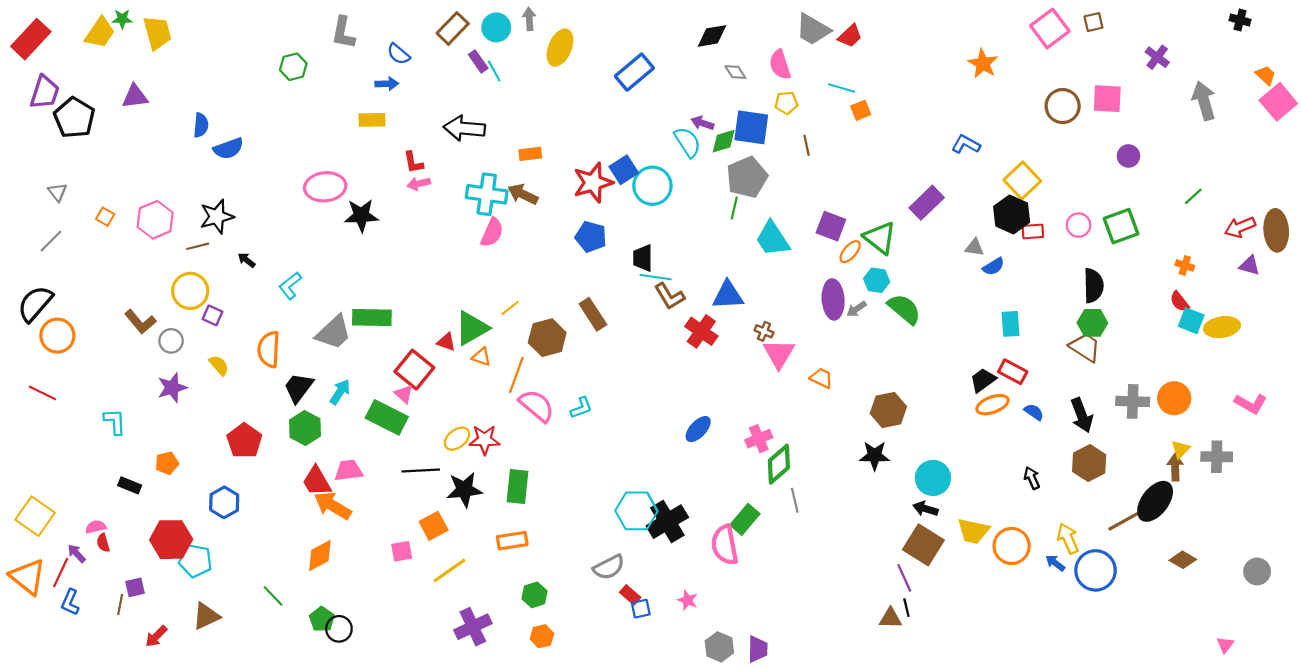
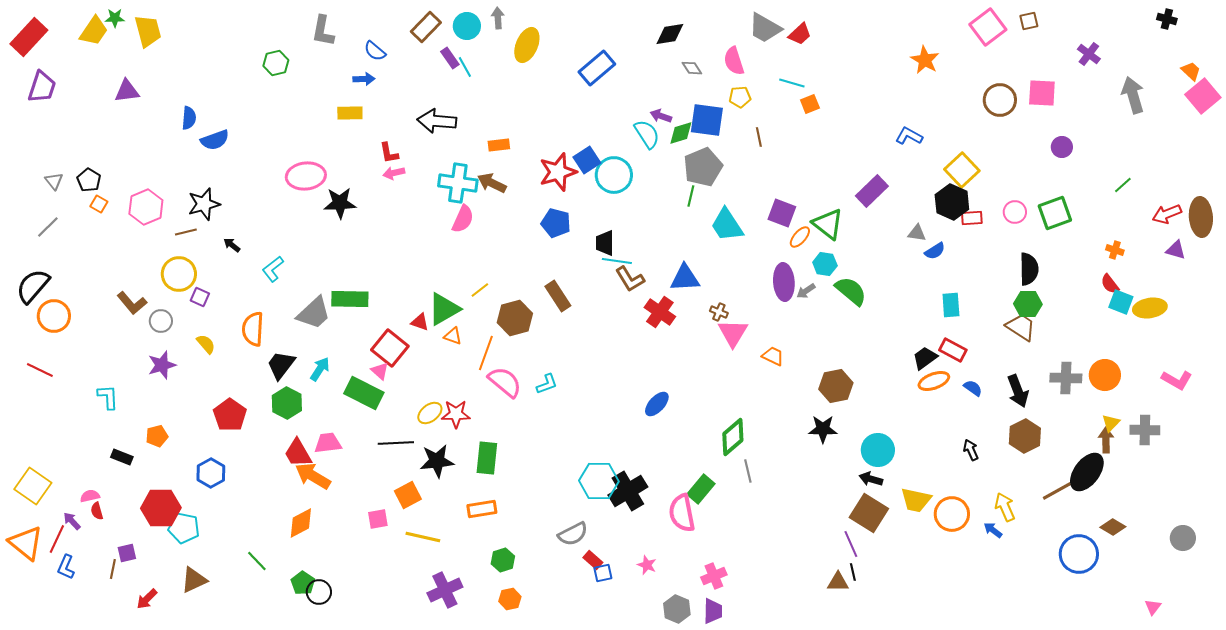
black pentagon: (74, 118) -> (89, 180), moved, size x0.6
pink cross: (759, 439) -> (714, 576), moved
yellow line: (449, 570) -> (423, 537), turned 48
blue circle: (1096, 570) -> (1079, 554), moved

